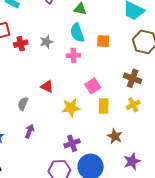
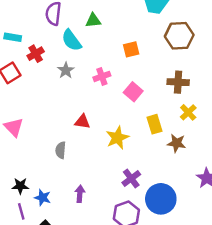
cyan semicircle: (77, 33) -> (72, 40), moved
red cross: (21, 44) -> (36, 54), moved
pink square: (93, 86) -> (133, 92), moved
purple arrow: (30, 131) -> (80, 194), moved
brown star: (115, 136) -> (177, 143), moved

